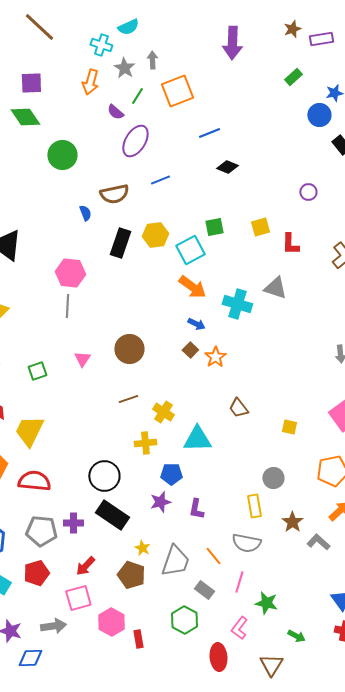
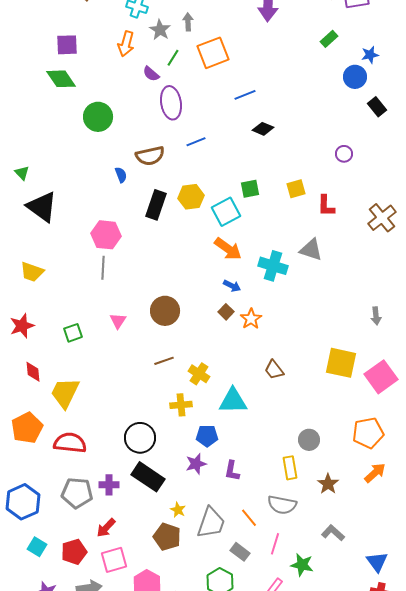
purple ellipse: (135, 141) -> (171, 103), turned -40
yellow square: (289, 427) -> (341, 363), moved, size x2.0
gray L-shape: (318, 542) -> (333, 533), moved
red arrow: (85, 566) -> (106, 528), moved
red pentagon: (36, 573) -> (74, 552), moved

